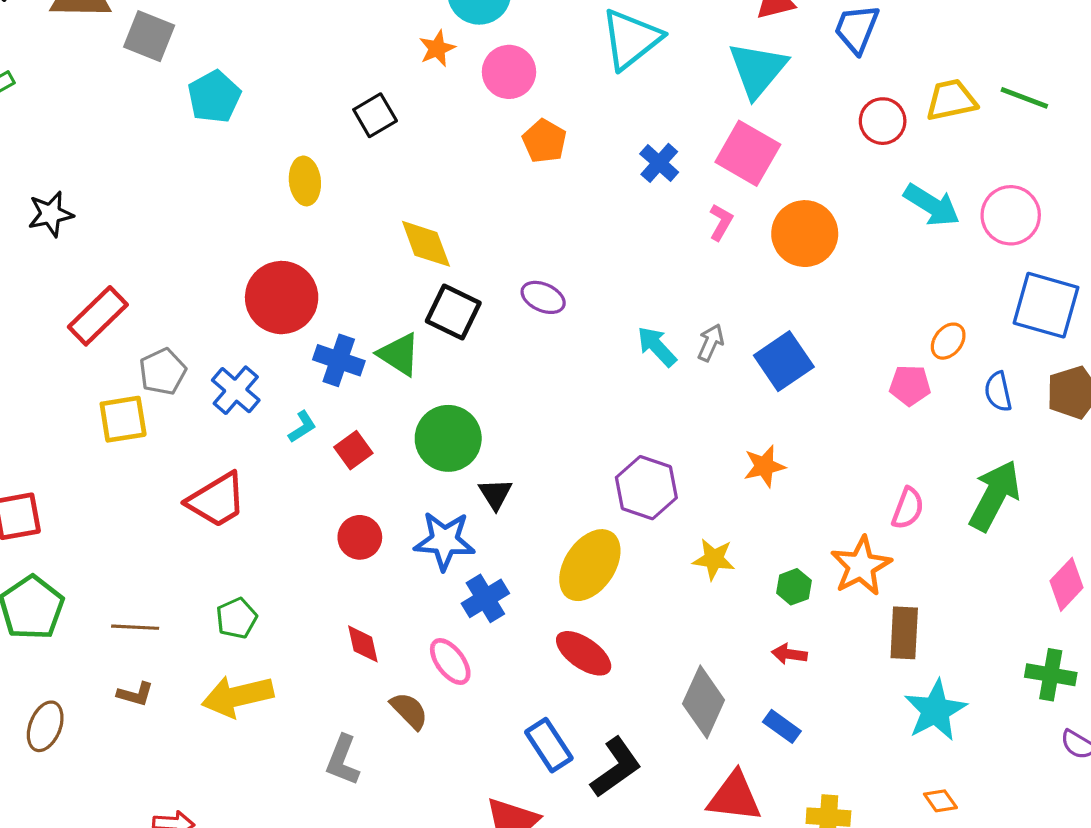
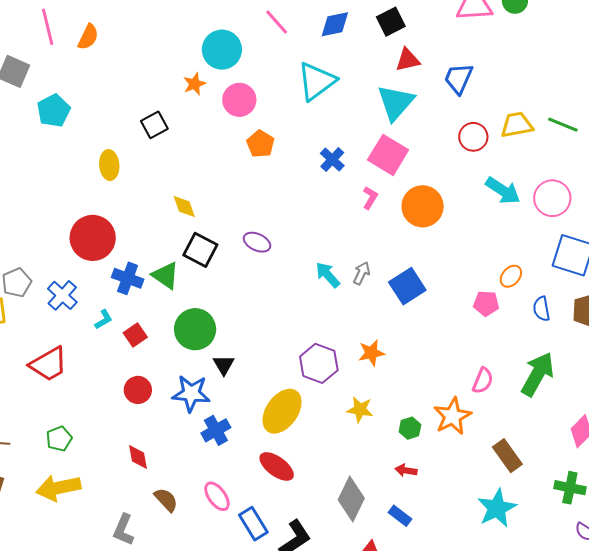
yellow diamond: (426, 244) -> (184, 207), size x0.7
orange star: (764, 466) -> (371, 353), moved
brown rectangle: (904, 633) -> (507, 456), moved, turned -40
pink ellipse: (450, 661) -> (217, 496), moved

